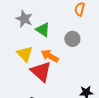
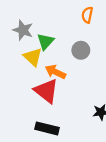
green triangle: (43, 30) -> (45, 42), turned 42
yellow triangle: (25, 54) -> (33, 57), moved

